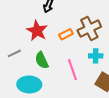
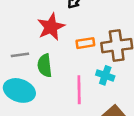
gray line: (14, 53) -> (20, 55), moved
cyan cross: (96, 56) -> (105, 75), moved

